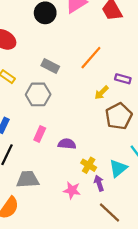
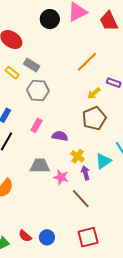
gray rectangle: (50, 66) -> (32, 65), moved
brown pentagon: (119, 116) -> (94, 118), moved
gray trapezoid: (28, 179) -> (40, 166), moved
brown line: (110, 212) -> (81, 199), moved

